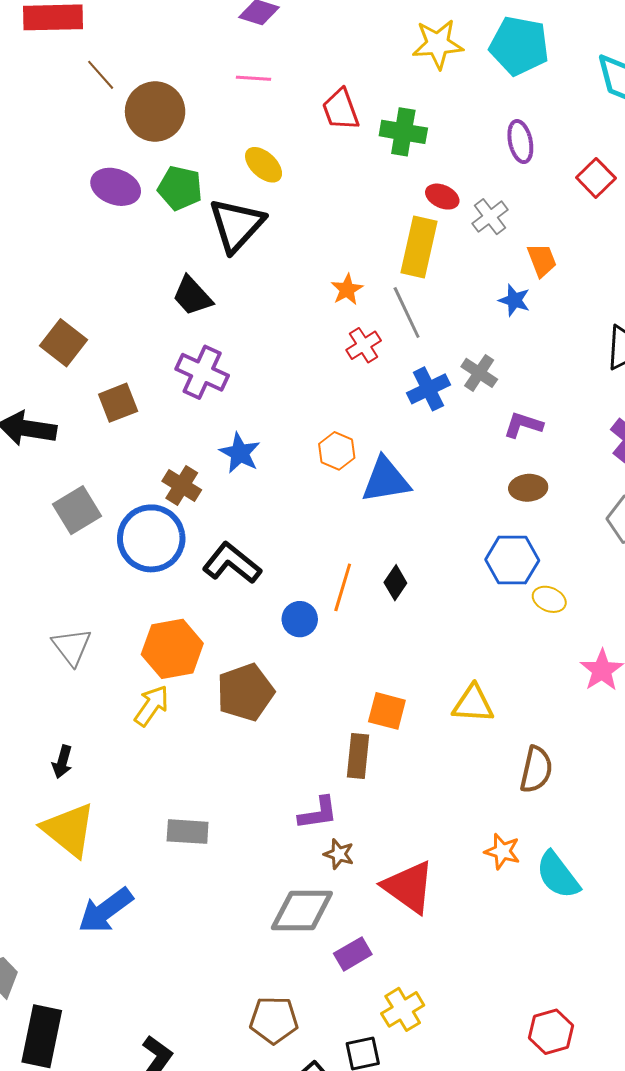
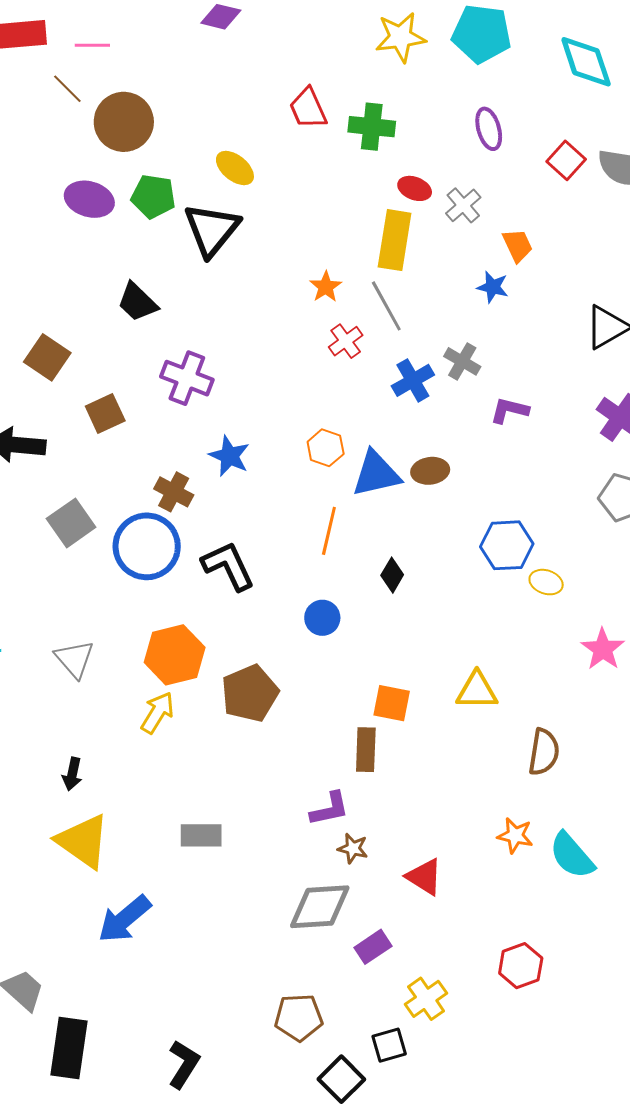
pink line: (254, 78) -> (92, 45), moved
black trapezoid: (192, 296) -> (137, 302), moved
brown ellipse: (528, 488) -> (430, 471), moved
black L-shape: (232, 563) -> (228, 566), turned 30
orange line: (343, 587) -> (329, 531), moved
blue circle: (300, 619) -> (322, 618), moved
red triangle: (409, 887) -> (424, 877), size x0.7
red hexagon: (551, 1032) -> (521, 966), moved

